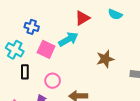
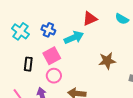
blue cross: (32, 27) -> (48, 30), moved
pink square: (46, 49) -> (52, 56), moved, turned 30
cyan cross: (15, 50) -> (20, 31), moved

